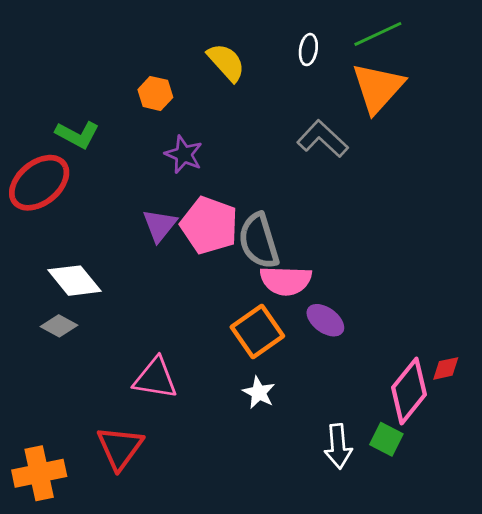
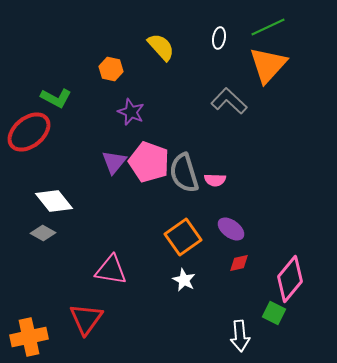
pink semicircle: (286, 281) -> (215, 180), moved, size x0.6
red diamond: (446, 368) -> (239, 263), moved
white arrow: (338, 446) -> (240, 336), moved

